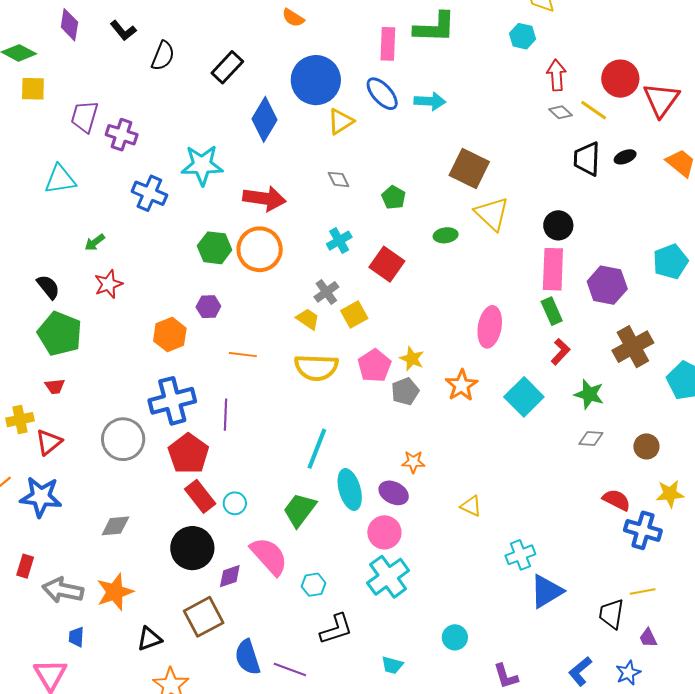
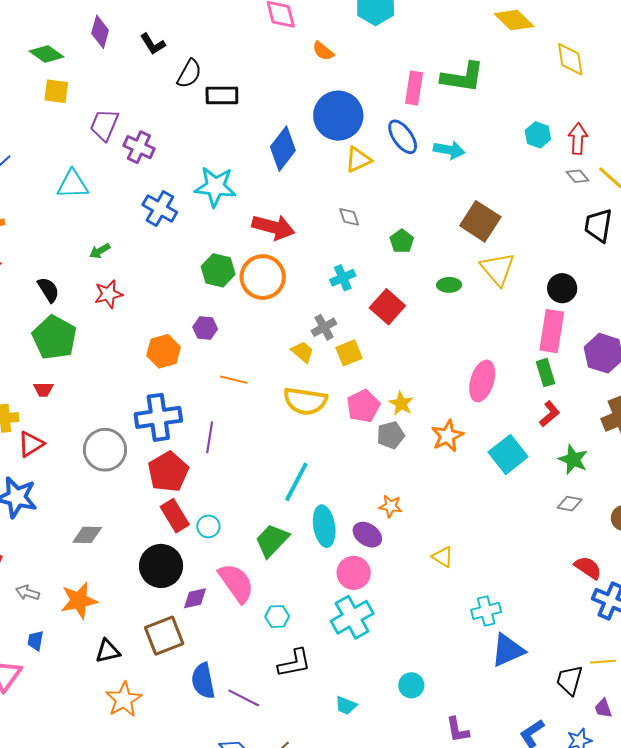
cyan hexagon: (522, 36) -> (538, 135), moved
black rectangle: (227, 67) -> (222, 95), moved, turned 40
gray arrow: (63, 590) -> (28, 593), size x0.6

